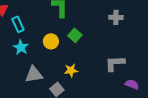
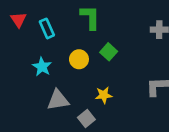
cyan rectangle: (18, 24) -> (47, 28), moved

